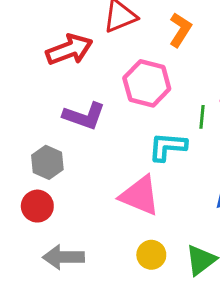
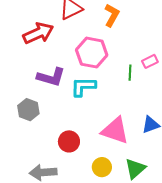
cyan L-shape: (168, 147) -> (83, 87), moved
pink triangle: (140, 196) -> (115, 131), moved
red circle: (37, 206) -> (69, 141), moved

